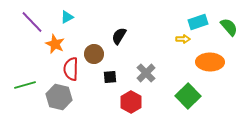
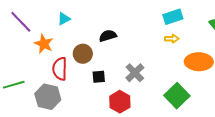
cyan triangle: (67, 17) -> (64, 19), moved
cyan rectangle: (198, 22) -> (173, 17), moved
black semicircle: (119, 36) -> (108, 36), turned 42

